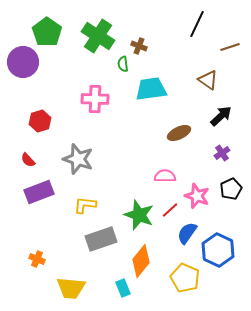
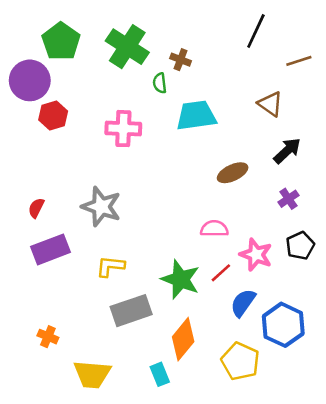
red hexagon: (40, 121) -> (53, 116), moved
red semicircle: (28, 160) -> (36, 208), turned 70

